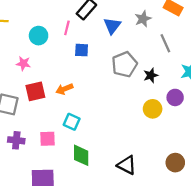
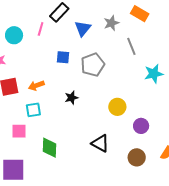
blue square: (82, 50) -> (63, 57), moved
black star: (151, 75) -> (71, 98), moved
purple circle: (175, 97) -> (141, 126), moved
cyan square: (72, 122) -> (33, 110), moved, turned -35
black triangle: (127, 165) -> (100, 143), moved

